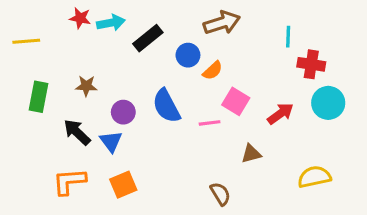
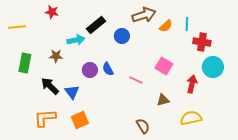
cyan arrow: (111, 23) -> (76, 40), moved
orange semicircle: (213, 71) -> (166, 26), moved
pink square: (236, 101) -> (164, 66), moved
blue semicircle: (166, 106) -> (108, 69), size x0.6
purple circle: (123, 112) -> (90, 70), moved
red arrow: (280, 114) -> (192, 84), moved, turned -42
pink line: (210, 123) -> (136, 80), turned 32
yellow semicircle: (314, 177) -> (191, 118), moved

